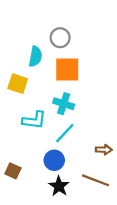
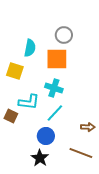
gray circle: (60, 38) -> (64, 35), moved
brown square: (13, 171) -> (11, 116), moved
black star: (59, 186) -> (40, 158), moved

